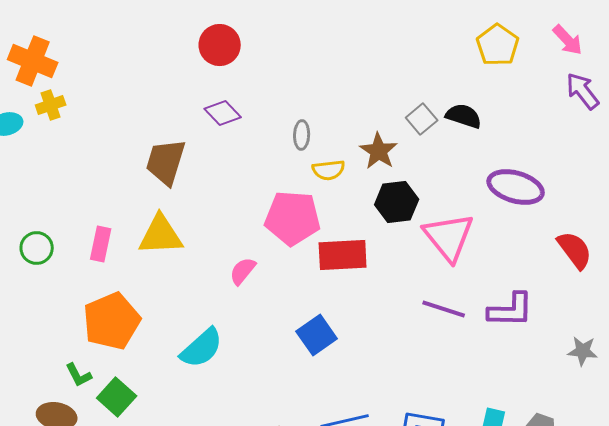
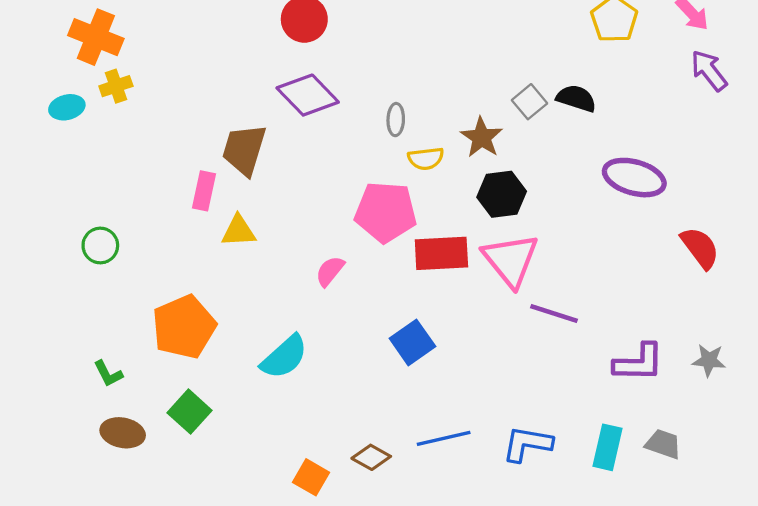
purple diamond: (223, 113) -> (308, 95), size x1.5
yellow triangle: (161, 235) -> (239, 231), size x0.7
pink triangle: (449, 237) -> (511, 260), moved
pink rectangle: (101, 244) -> (204, 191), moved
purple L-shape: (511, 310) -> (639, 363), moved
green L-shape: (79, 375) -> (108, 374), moved

